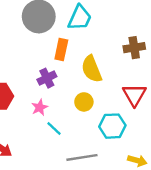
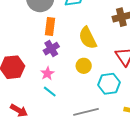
orange rectangle: (61, 50) -> (50, 27), moved
cyan line: (54, 129) -> (50, 92), moved

